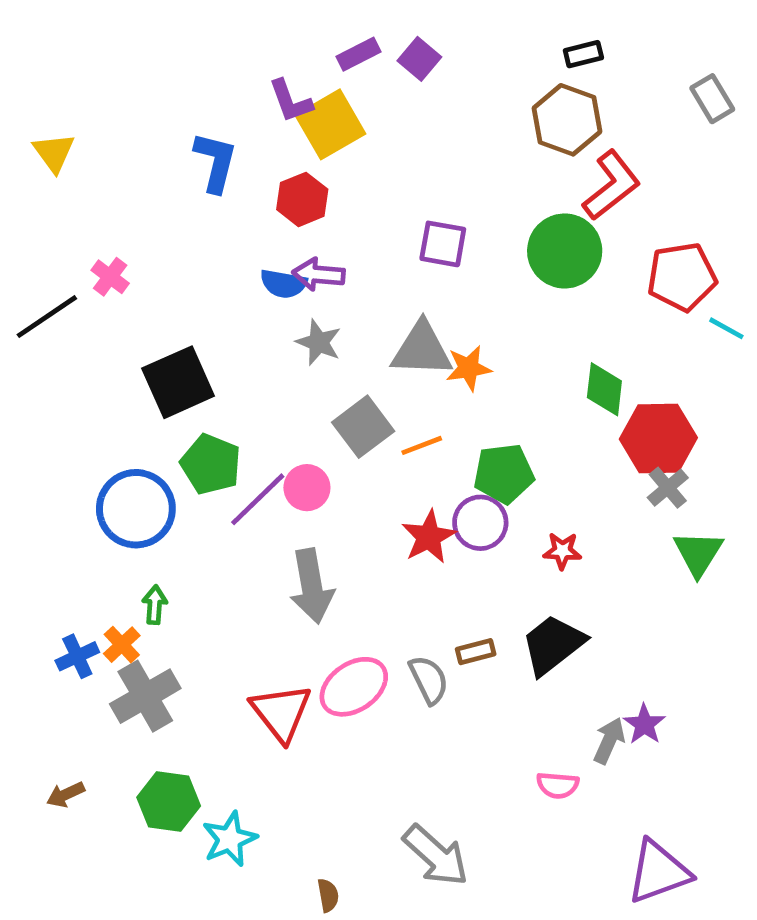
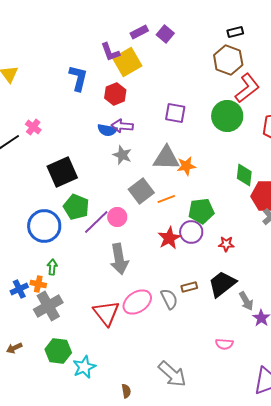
orange cross: (122, 645) -> (38, 284), turned -35
gray arrow: (609, 741) -> (246, 301), moved, turned 126

